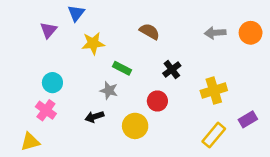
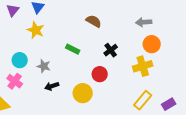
purple triangle: (49, 30) -> (13, 10), moved
orange circle: (251, 33) -> (152, 44), moved
yellow star: (93, 43) -> (36, 30), moved, turned 30
gray star: (109, 91) -> (44, 66), moved
purple rectangle: (248, 119) -> (169, 104), moved

